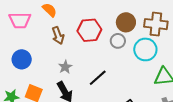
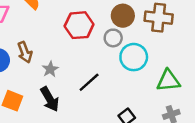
brown arrow: (58, 35) -> (25, 52), moved
cyan circle: (145, 49) -> (134, 57), moved

